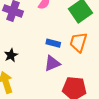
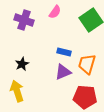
orange trapezoid: (78, 42) -> (87, 64), moved

